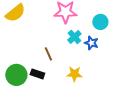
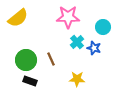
black rectangle: (37, 74) -> (30, 81), moved
green circle: (16, 75) -> (26, 60), moved

